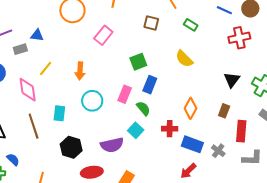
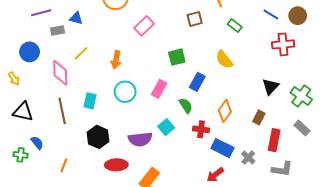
brown square: (151, 23) -> (195, 19), turned -35
blue rectangle: (150, 85) -> (197, 82), moved
green semicircle: (143, 108) -> (186, 106), moved

